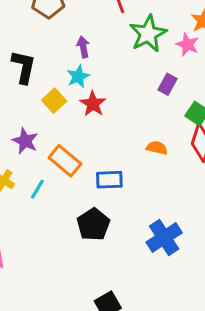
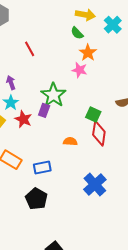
green star: (148, 34) -> (53, 95), moved
purple rectangle: (168, 84) -> (44, 110), moved
blue cross: (164, 238) -> (95, 184), moved

